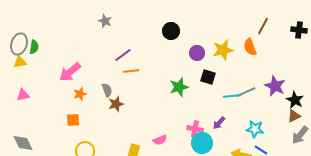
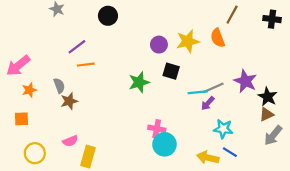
black circle: (171, 31) -> (108, 16), moved
purple arrow: (219, 123) -> (208, 103), moved
pink semicircle: (160, 140) -> (70, 141), moved

